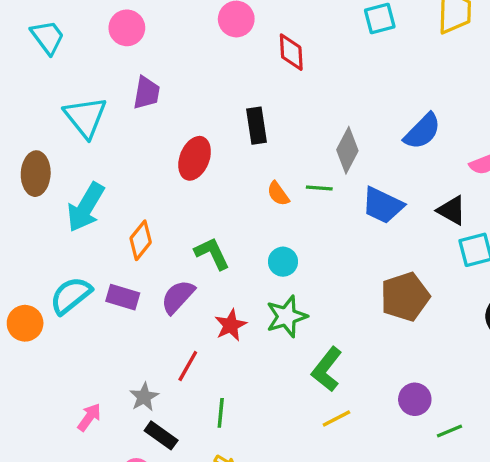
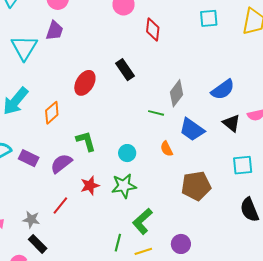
purple trapezoid: (146, 93) -> (55, 31), moved
black rectangle: (257, 126) -> (125, 70), turned -35
orange semicircle: (278, 194) -> (167, 149), moved
black triangle: (452, 210) -> (231, 123), moved
orange diamond: (141, 240) -> (52, 113), moved
gray star: (144, 397) -> (31, 219), turned 30
purple circle: (415, 399) -> (181, 244), moved
green line: (221, 413) -> (118, 243), moved

